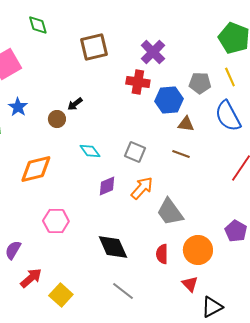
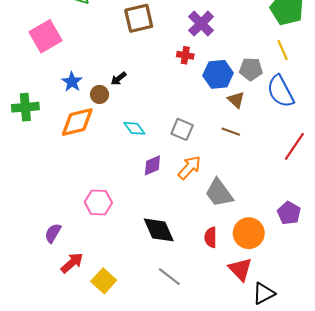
red cross: (138, 82) -> (185, 55), size x0.7
gray pentagon: (200, 83) -> (251, 69), moved
blue star: (18, 107) -> (72, 82), moved
brown triangle: (186, 124) -> (236, 100), turned 36
orange diamond: (36, 169) -> (77, 122), moved
red triangle: (190, 284) -> (240, 269), size x1.4

